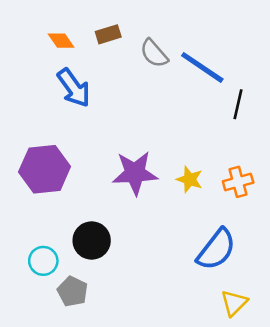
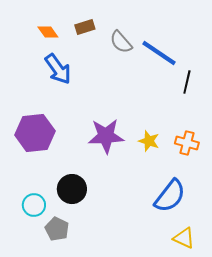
orange cross: (238, 182) -> (187, 143), turned 30
yellow triangle: (234, 303) -> (184, 238), turned -50

